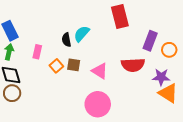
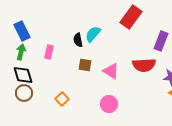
red rectangle: (120, 17) -> (131, 17), turned 50
orange square: (56, 66) -> (62, 99), moved
pink circle: (98, 104) -> (109, 104), size x0.7

